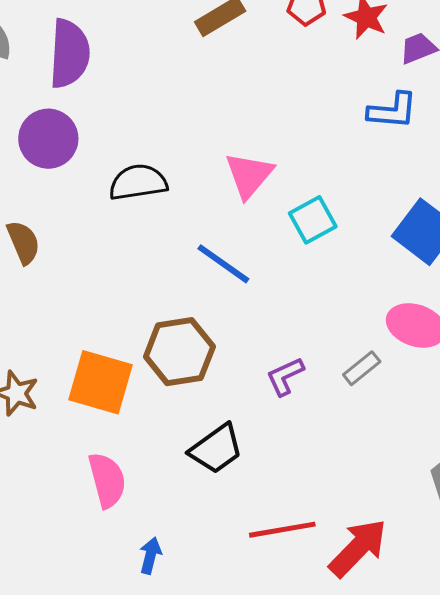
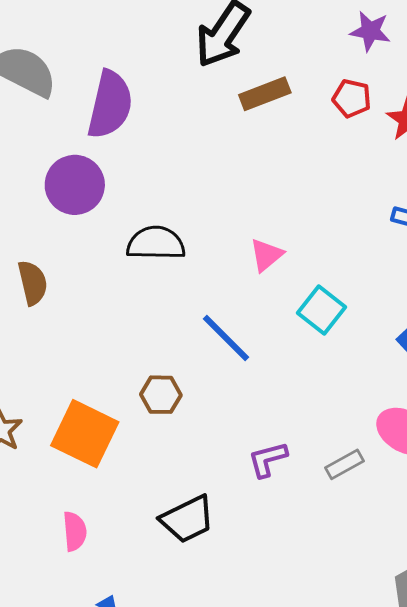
pink triangle: (249, 175) -> (266, 255), size x0.7
cyan square: (313, 220) -> (322, 310), turned -33
brown hexagon: (179, 352) -> (161, 395), moved, size x0.6
pink semicircle: (107, 480) -> (75, 531), size x0.7

